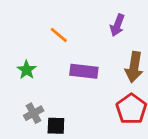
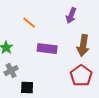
gray cross: (34, 113) -> (11, 71), moved

